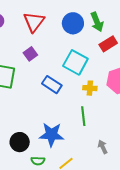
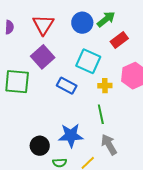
green arrow: (97, 22) -> (106, 19), turned -102
purple square: (30, 54) -> (43, 57), size x1.6
gray arrow: (103, 147) -> (109, 145), moved, size x1.5

